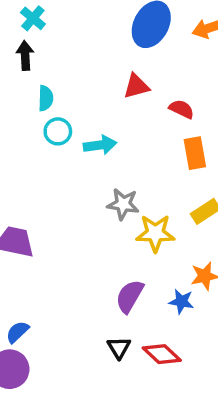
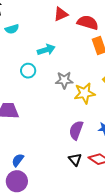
cyan semicircle: (46, 98) -> (12, 29), turned 80
red semicircle: (182, 109) -> (88, 23), size x1.5
cyan circle: (58, 131) -> (28, 71), moved

